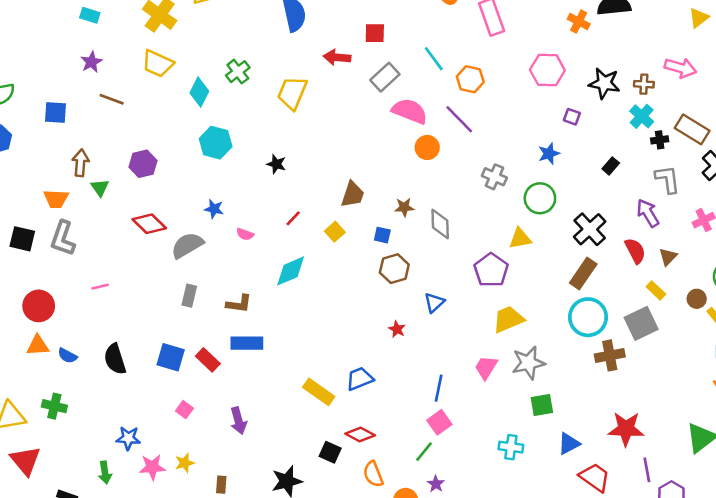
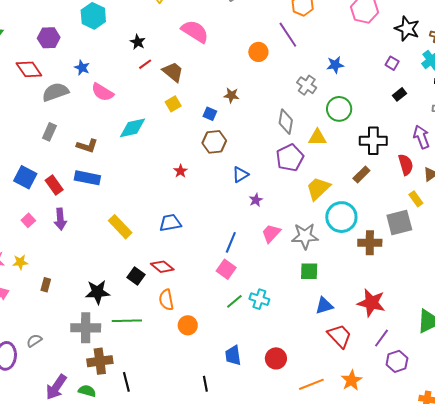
pink semicircle: (410, 111) -> (195, 31), moved
purple square: (572, 117) -> (392, 63), moved
blue star: (549, 154) -> (335, 65), moved
purple hexagon: (143, 164) -> (49, 38), moved
brown trapezoid: (353, 194) -> (173, 72), moved, turned -80
red line: (293, 218) -> (145, 64), moved
gray diamond: (440, 224) -> (286, 122), moved
black cross: (590, 229) -> (373, 141), turned 32
pink semicircle: (245, 234) -> (102, 92), size x1.6
brown rectangle: (583, 274) -> (361, 175), size x0.7
cyan circle: (588, 317) -> (341, 217), moved
yellow trapezoid: (508, 319) -> (318, 188), moved, turned -32
red star: (397, 329) -> (181, 171), moved
yellow rectangle: (319, 392) -> (120, 227), moved
purple arrow: (238, 421) -> (60, 219), moved
pink square: (439, 422) -> (226, 269), turned -30
cyan cross: (511, 447) -> (259, 299), moved
green line: (424, 452) -> (234, 301), moved
purple line: (647, 470) -> (381, 338), turned 36
purple star: (436, 484) -> (256, 200), moved

